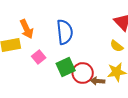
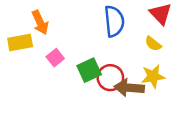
blue semicircle: (65, 32) -> (114, 21), moved
brown arrow: (98, 81) -> (129, 88), size x1.6

